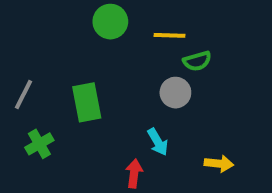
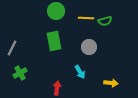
green semicircle: (197, 61) -> (105, 21), moved
green rectangle: (87, 102) -> (54, 41), moved
red arrow: (134, 173) -> (57, 88), moved

